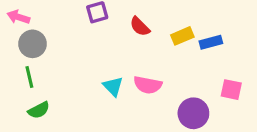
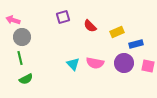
blue rectangle: (211, 42) -> (136, 44), moved
purple circle: (193, 113) -> (124, 63), moved

